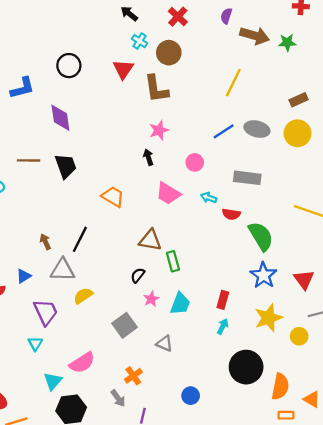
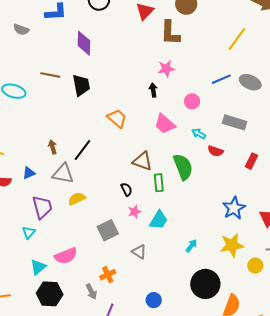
green semicircle: (261, 236) -> (183, 167), moved
black semicircle: (138, 275) -> (126, 189), turned 104
red rectangle: (223, 300) -> (251, 161), moved

